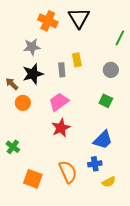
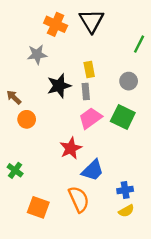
gray rectangle: (62, 70) -> (86, 92), moved
black star: (33, 74) -> (59, 86), moved
green square: (106, 101) -> (123, 117), size x1.5
pink trapezoid: (59, 102) -> (90, 118), moved
blue trapezoid: (103, 140) -> (93, 170), moved
blue cross: (95, 164) -> (125, 190), moved

